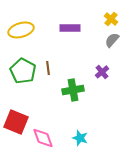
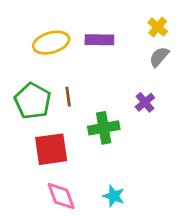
yellow ellipse: (21, 30) -> (51, 43), moved
red square: (16, 122) -> (51, 149), moved, turned -30

